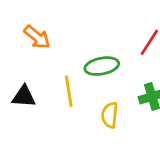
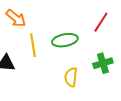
yellow line: (69, 91) -> (33, 45), moved

